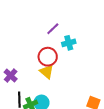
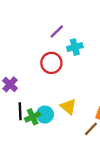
yellow triangle: (47, 72) -> (68, 107), moved

